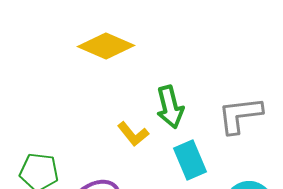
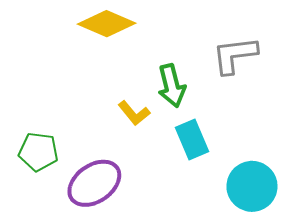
gray L-shape: (240, 115) -> (235, 55), moved

